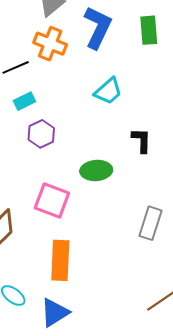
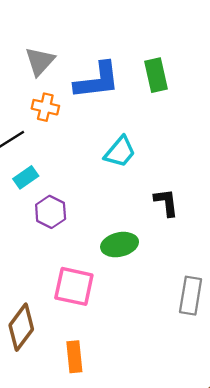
blue L-shape: (98, 27) -> (97, 81), turned 66
orange cross: (50, 44) -> (45, 107), size x0.7
orange rectangle: (60, 260) -> (74, 357), moved, size x0.7

